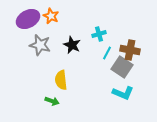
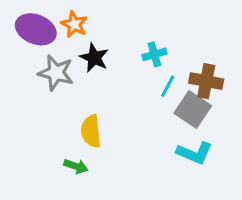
purple ellipse: (28, 19) -> (36, 29), turned 50
black star: (72, 45) -> (94, 58), moved

